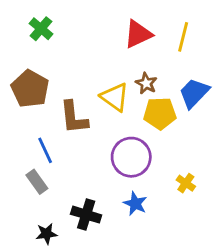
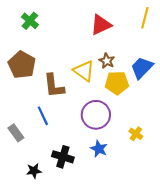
yellow line: (183, 37) -> (145, 18), moved
blue line: (45, 150) -> (43, 116), moved
gray rectangle: (37, 182) -> (16, 133), moved

